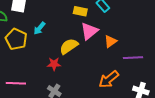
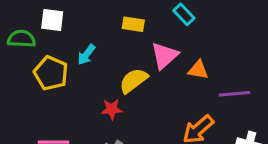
yellow rectangle: (80, 11) -> (133, 24), moved
orange triangle: (110, 41) -> (198, 70), turned 48

